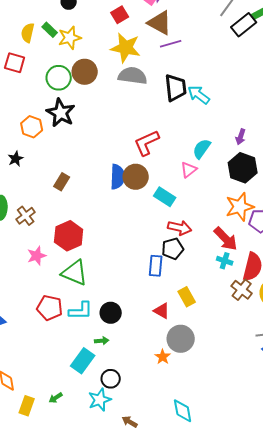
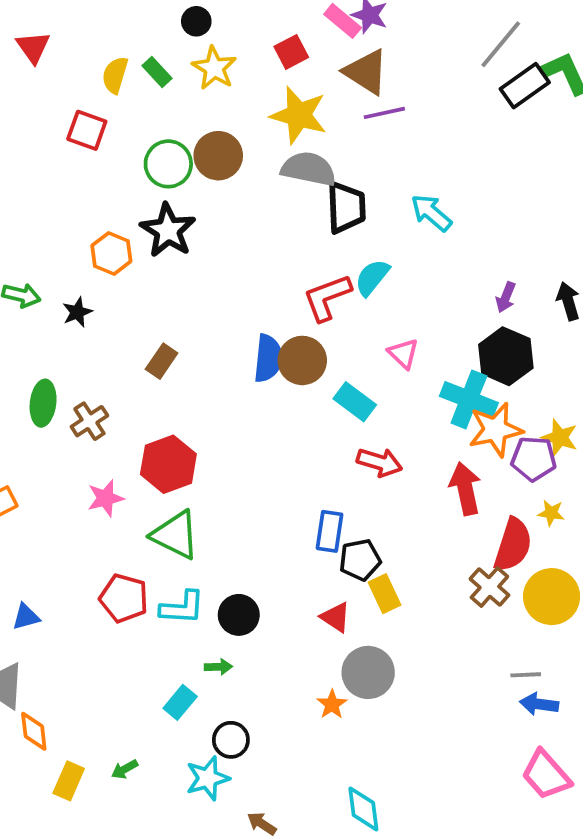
yellow star: (70, 38) -> (214, 68), moved, turned -30
black trapezoid: (176, 88) -> (346, 207), moved
cyan semicircle: (202, 149) -> (372, 277), moved
pink triangle: (189, 170) -> (403, 354), turned -42
red arrow: (226, 239) -> (465, 489), turned -152
black pentagon: (173, 249) -> (360, 560), moved
cyan cross: (225, 261) -> (469, 399), moved, size x1.8
cyan rectangle: (83, 361) -> (180, 702), size x0.7

